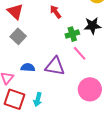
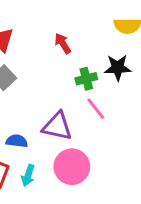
blue semicircle: (28, 67) -> (17, 141), moved
pink circle: (90, 89) -> (72, 167), moved

